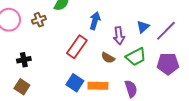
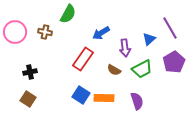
brown cross: (39, 20) -> (45, 32), turned 32
blue arrow: (95, 21) -> (101, 33), turned -138
purple line: (166, 31) -> (170, 28), moved, turned -75
purple pentagon: (168, 64) -> (174, 62), moved, turned -30

